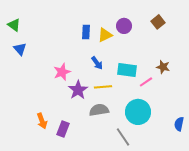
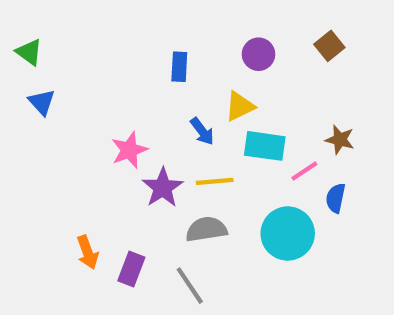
yellow triangle: (105, 35) -> (240, 106), moved
blue semicircle: (179, 124) -> (336, 198), moved
gray line: (123, 137) -> (190, 286), moved

